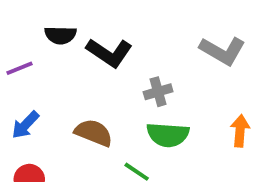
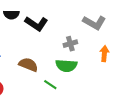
gray cross: (158, 92) -> (70, 44), moved
orange arrow: (240, 131) -> (104, 54), moved

